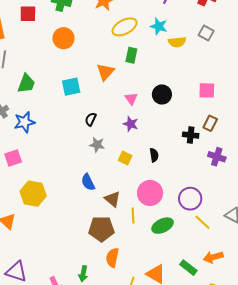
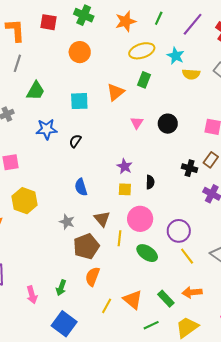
black semicircle: (91, 119) -> (75, 141), moved
blue star: (24, 122) -> (47, 129), moved
purple star: (131, 124) -> (125, 166), moved
gray star: (97, 145) -> (67, 222), moved
yellow square: (125, 158) -> (125, 189), moved, turned -32
blue semicircle: (88, 182) -> (81, 187), moved
green ellipse: (163, 226) -> (147, 253), turned 50
brown pentagon: (101, 229) -> (86, 246), turned -30

